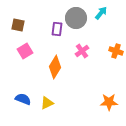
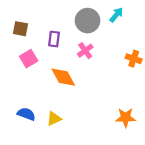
purple rectangle: (57, 29) -> (54, 39), moved
pink cross: (82, 51) -> (85, 51), moved
orange diamond: (55, 67) -> (63, 77), turned -60

